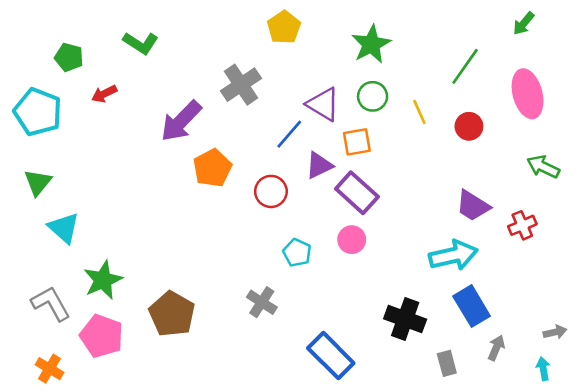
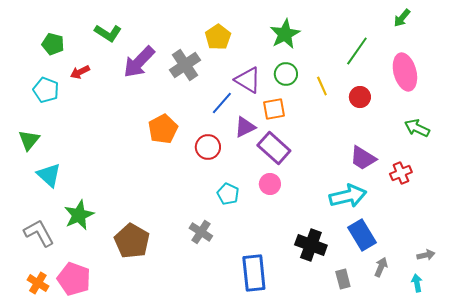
yellow pentagon: (284, 27) -> (218, 37), moved
cyan pentagon: (38, 112) -> (46, 90), moved, size x0.7
purple arrow: (181, 121) -> (139, 62), moved
pink pentagon: (102, 336) -> (74, 279), moved
blue rectangle: (331, 356) -> (254, 273), turned 39

